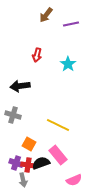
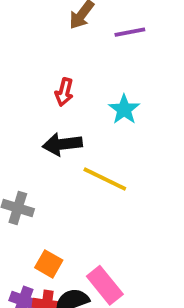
black arrow: (20, 86) -> (62, 144), moved
yellow line: (58, 125) -> (105, 179), moved

